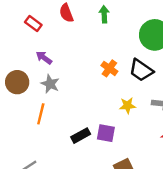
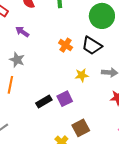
purple arrow: (44, 58) -> (22, 32), moved
purple square: (106, 133) -> (65, 99), turned -35

